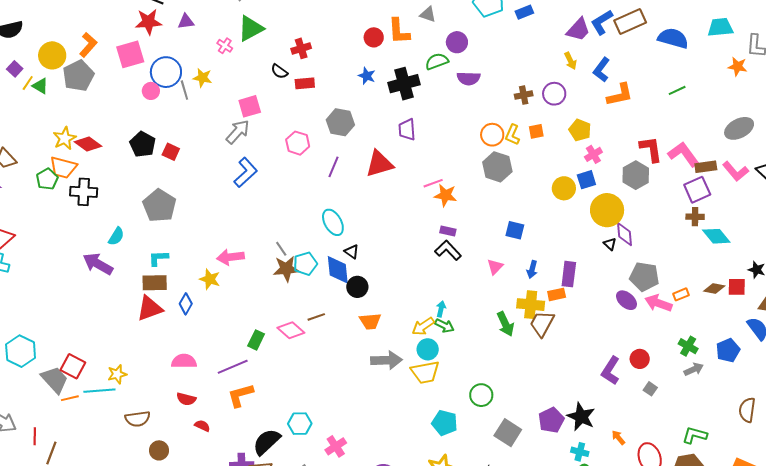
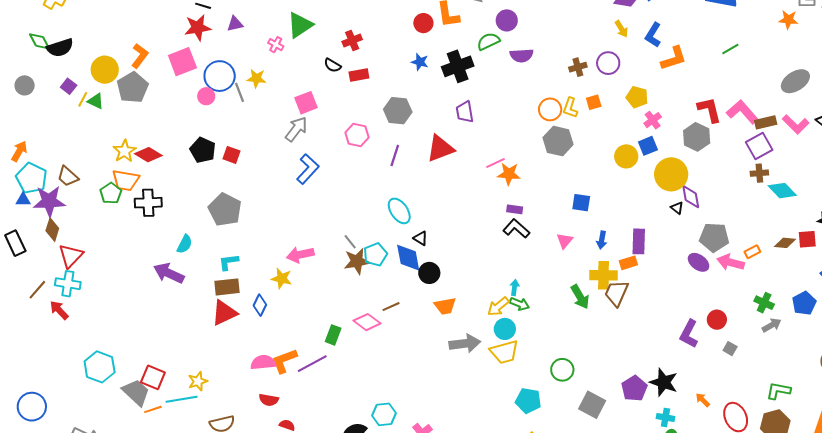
orange L-shape: (240, 395) -> (284, 361), moved

